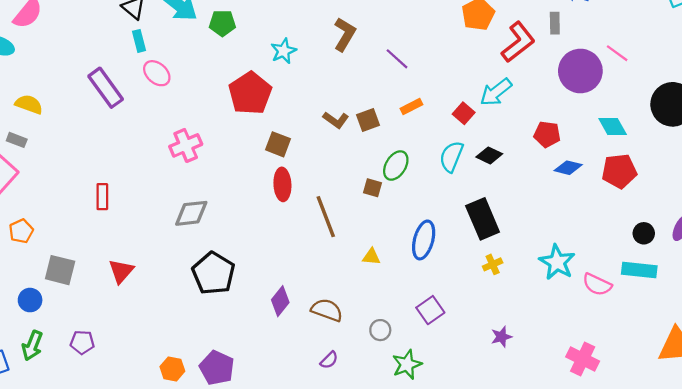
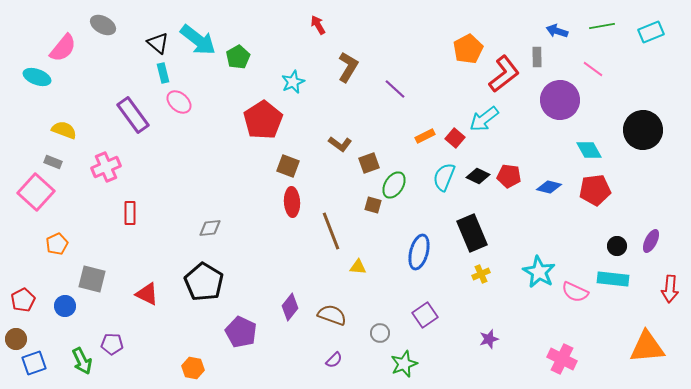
green pentagon: (222, 23) -> (238, 57), turned -30
pink line: (617, 53) -> (593, 69), moved
orange rectangle: (411, 107) -> (425, 136), moved
brown square: (368, 120) -> (369, 163), moved
red pentagon: (547, 134) -> (509, 176), moved
pink cross: (186, 145) -> (106, 167), moved
gray diamond: (191, 213) -> (210, 228), size x0.7
yellow triangle: (371, 257) -> (358, 267), moved
red triangle: (121, 271) -> (147, 294), moved, turned -45
black pentagon: (213, 273) -> (204, 282), moved
green arrow: (32, 346) -> (82, 361), moved, turned -48
purple pentagon: (217, 368) -> (241, 332), moved

